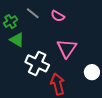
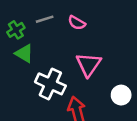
gray line: (33, 13) -> (45, 19), turned -56

